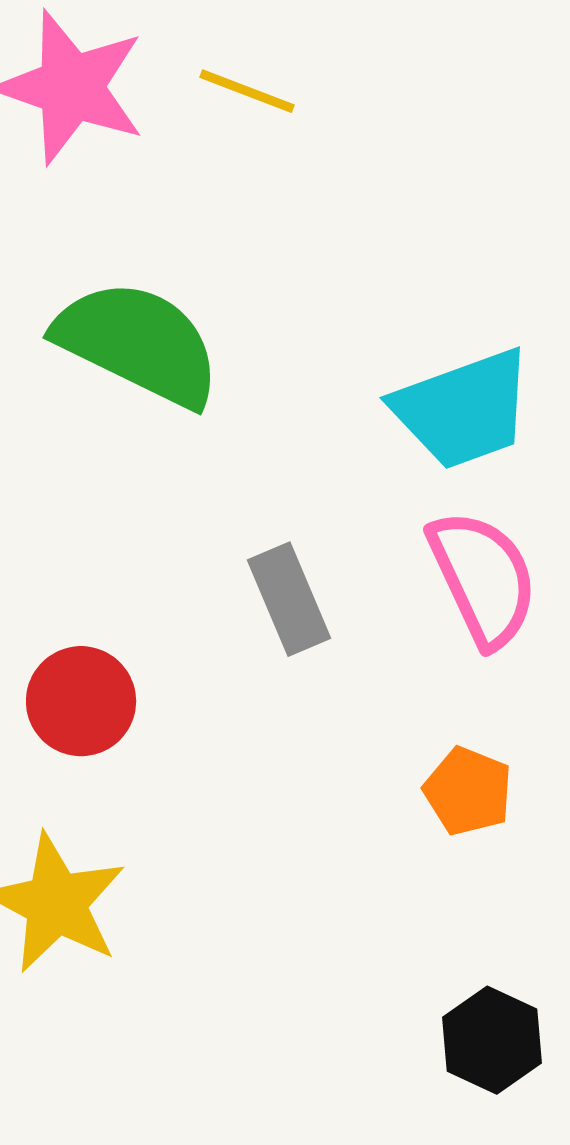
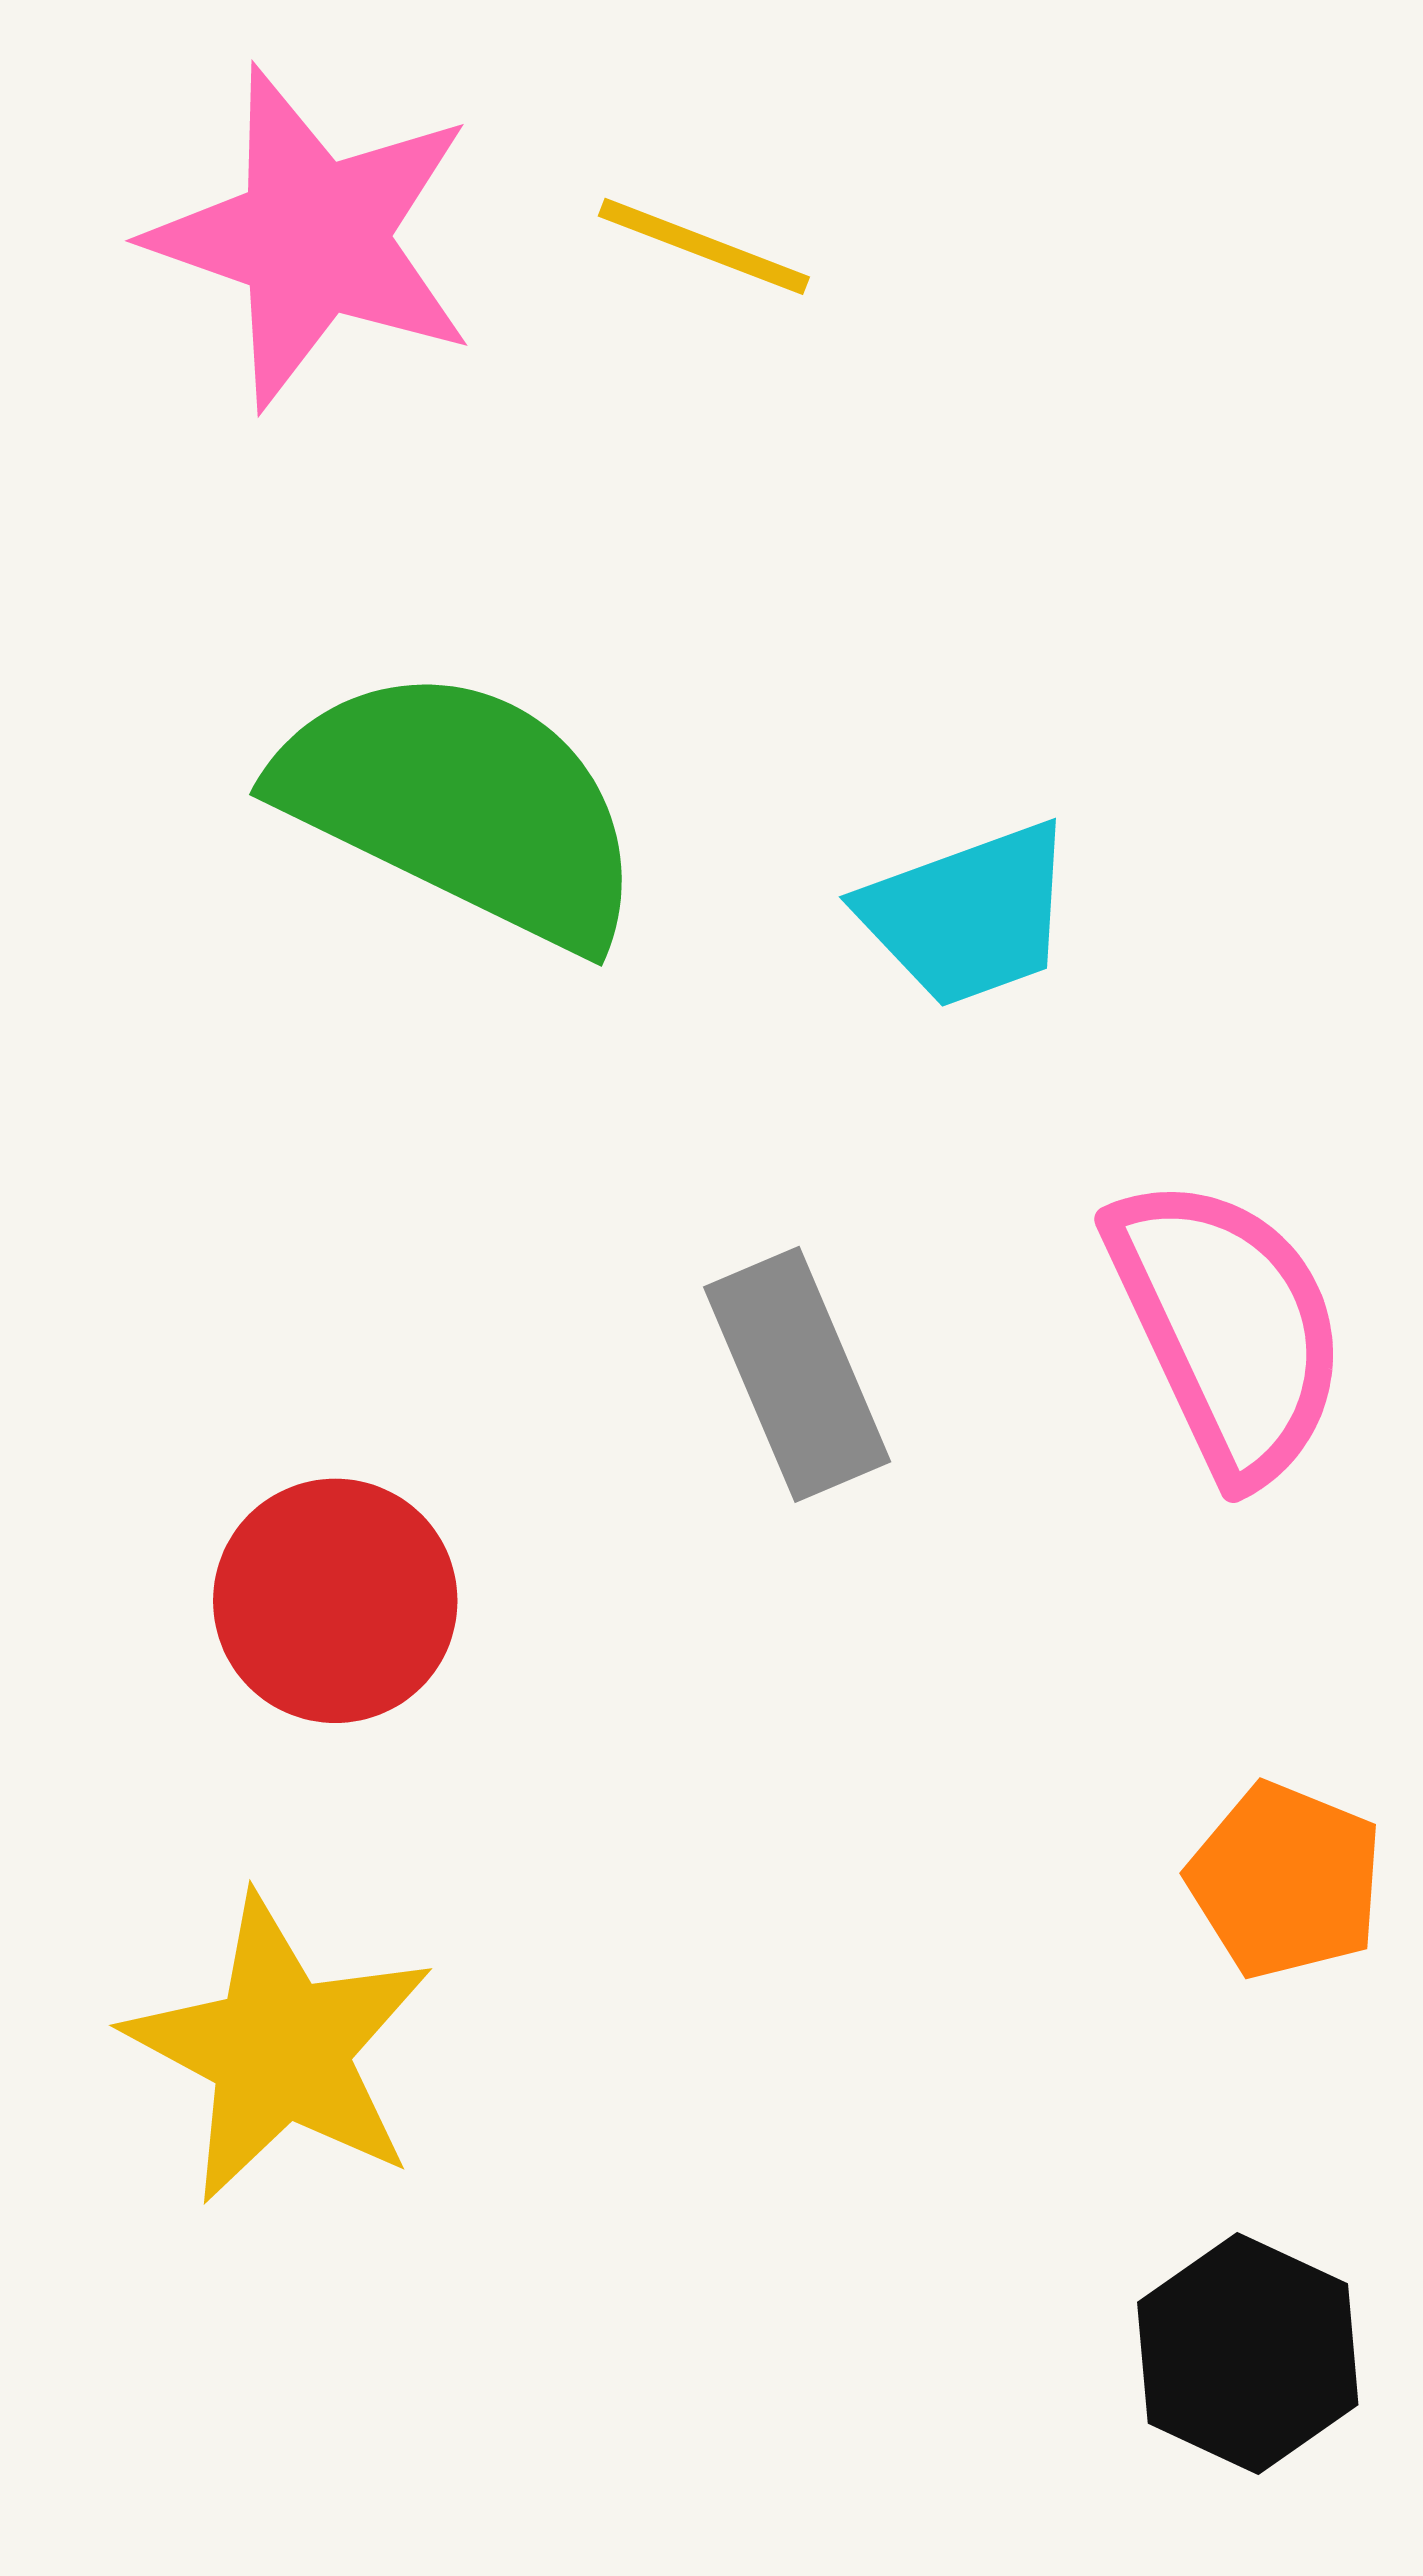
cyan trapezoid: (463, 409) -> (968, 915), moved, size x0.7
orange pentagon: (468, 791) -> (1286, 1881), moved

